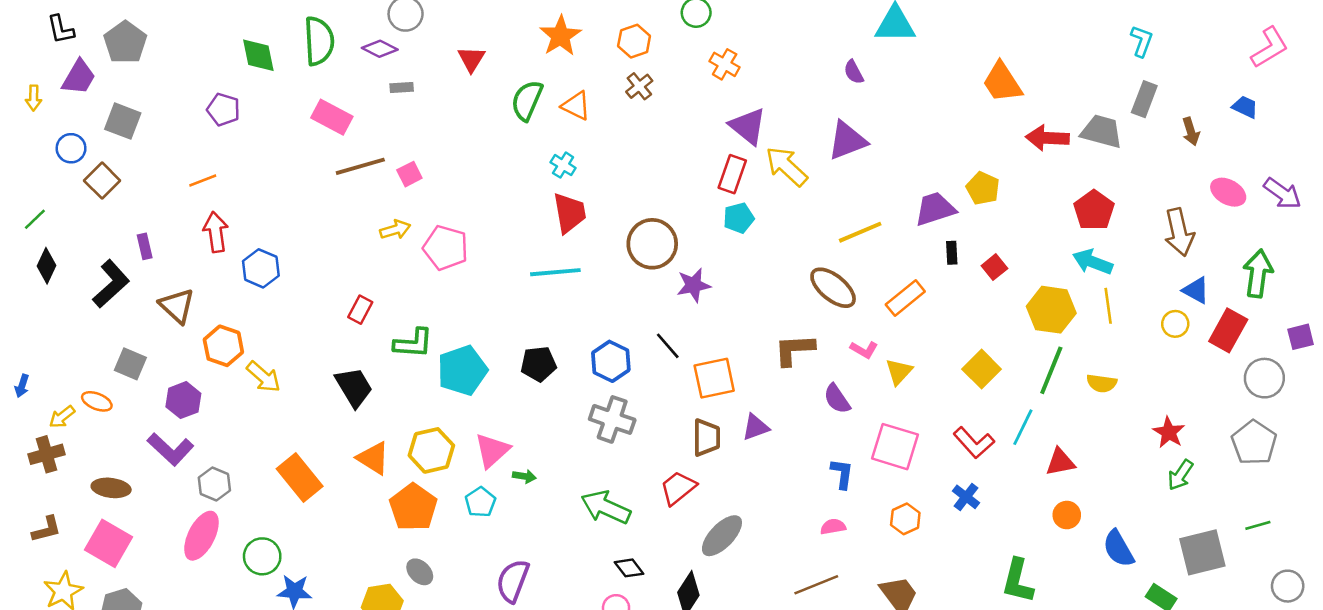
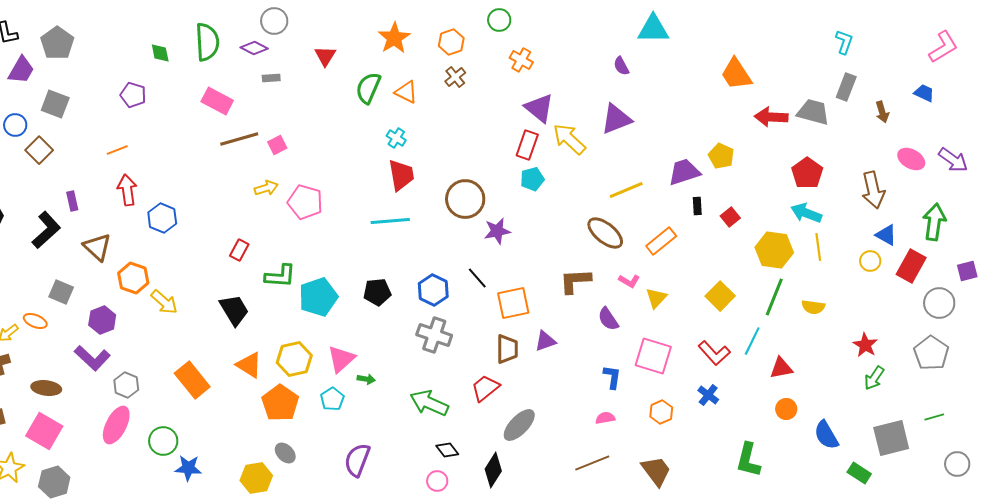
green diamond: (258, 55) -> (160, 53), size x0.7

